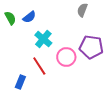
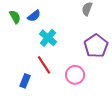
purple pentagon: (91, 47) -> (96, 46), turned 30
pink circle: (66, 57) -> (75, 75), moved

